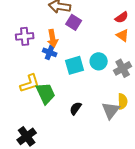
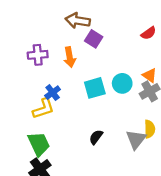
orange triangle: (123, 35) -> (150, 75), moved
blue cross: (50, 52) -> (53, 93), moved, turned 32
green trapezoid: (46, 93) -> (39, 144), moved

